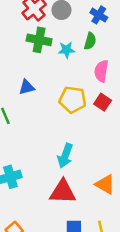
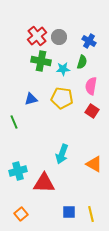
yellow pentagon: (73, 100) -> (62, 98), moved
orange triangle: (105, 184) -> (94, 164), moved
red triangle: (63, 192) -> (44, 183), moved

